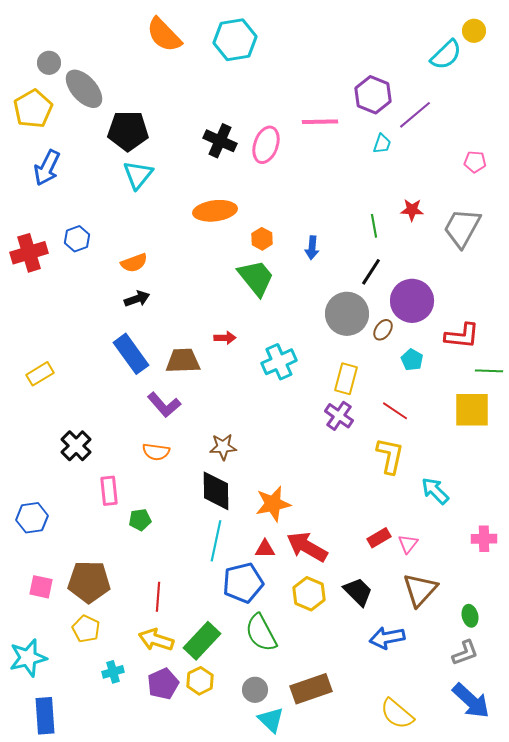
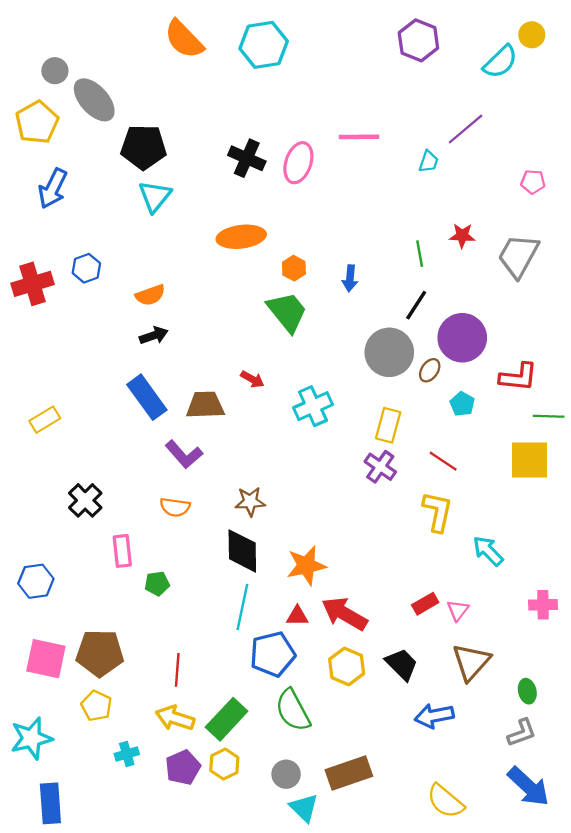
purple hexagon: (373, 95) -> (418, 40), moved
red arrow: (225, 338) -> (252, 379), turned 30
pink square: (41, 587) -> (46, 659), size x1.5

